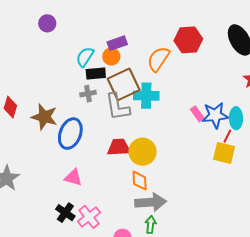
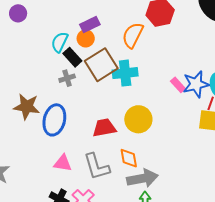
black rectangle: (96, 74) -> (72, 57), turned 60
gray L-shape: (117, 107) -> (97, 167), moved
yellow circle: (143, 152) -> (138, 119), moved

